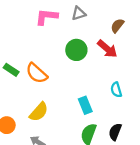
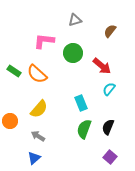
pink L-shape: (47, 17) -> (44, 41), moved
red arrow: (107, 49) -> (102, 66), moved
cyan semicircle: (116, 90) -> (109, 89), turned 56

